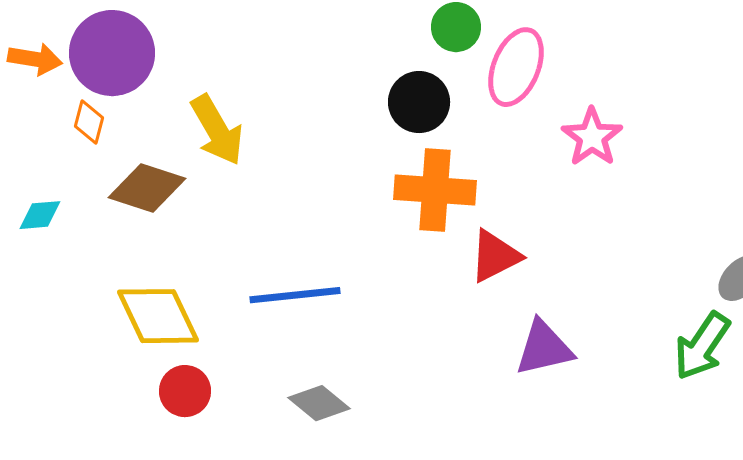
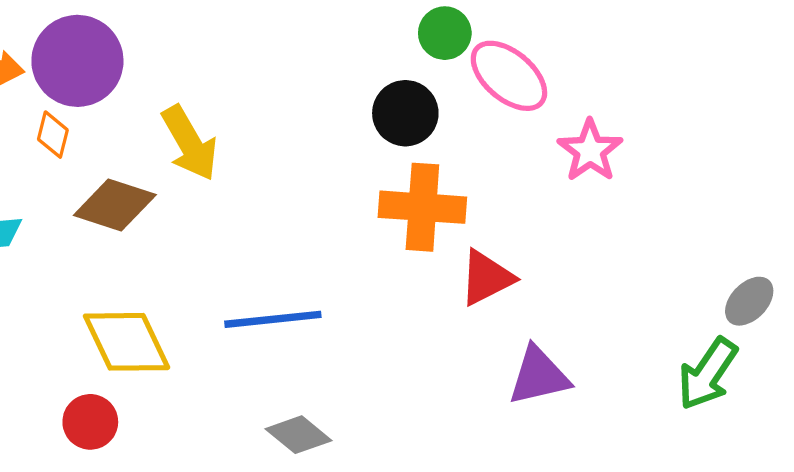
pink ellipse: (516, 67) -> (509, 76), turned -72
red circle: (185, 391) -> (90, 422), moved

